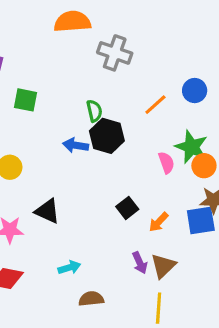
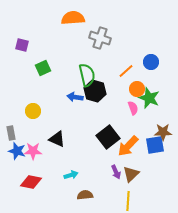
green square: (25, 100) -> (43, 68), turned -35
green semicircle: (94, 111) -> (87, 75), size x1.6
orange circle: (204, 166) -> (137, 89), moved
black square: (127, 208) -> (108, 137), size x1.6
orange arrow: (159, 222) -> (128, 146), size x1.6

